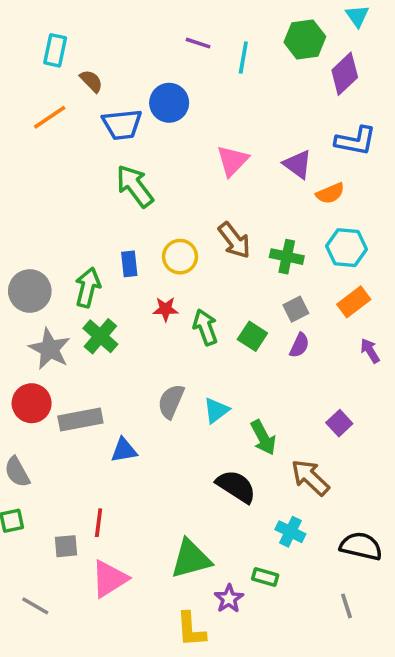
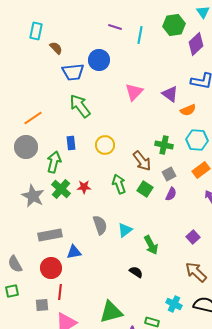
orange line: (50, 117) -> (33, 118), moved
brown arrow: (234, 240) -> (142, 161), moved
blue rectangle: (129, 264) -> (71, 143), moved
gray circle: (30, 291) -> (26, 147), moved
red star: (166, 309) -> (84, 187), moved
gray semicircle: (171, 401) -> (100, 225), turned 138
red circle: (32, 403) -> (51, 268), moved
brown arrow: (310, 477) -> (196, 272), moved
black semicircle: (236, 486) -> (136, 272), size x0.6
cyan cross: (290, 532) -> (174, 304), moved

